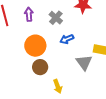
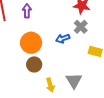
gray cross: (56, 18) -> (81, 27), moved
gray triangle: (84, 62) -> (74, 81), moved

